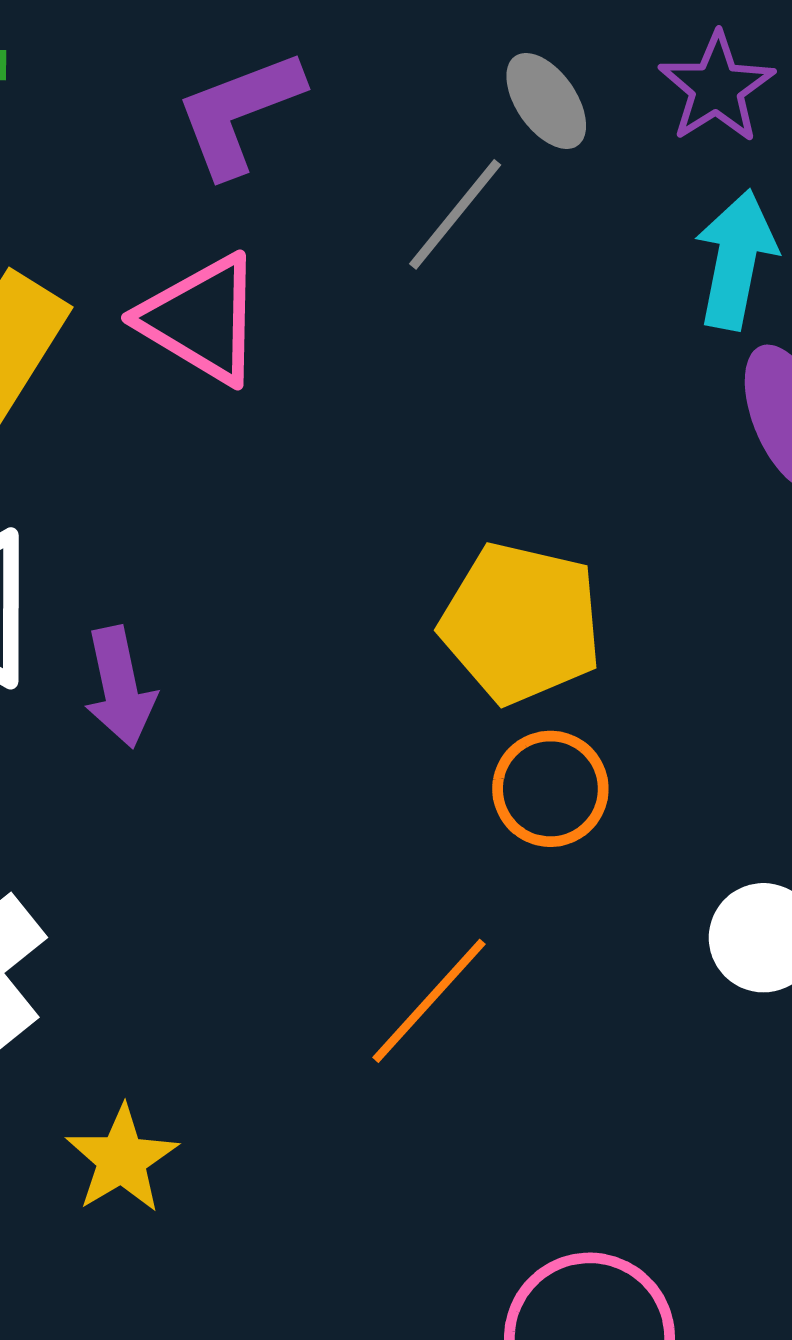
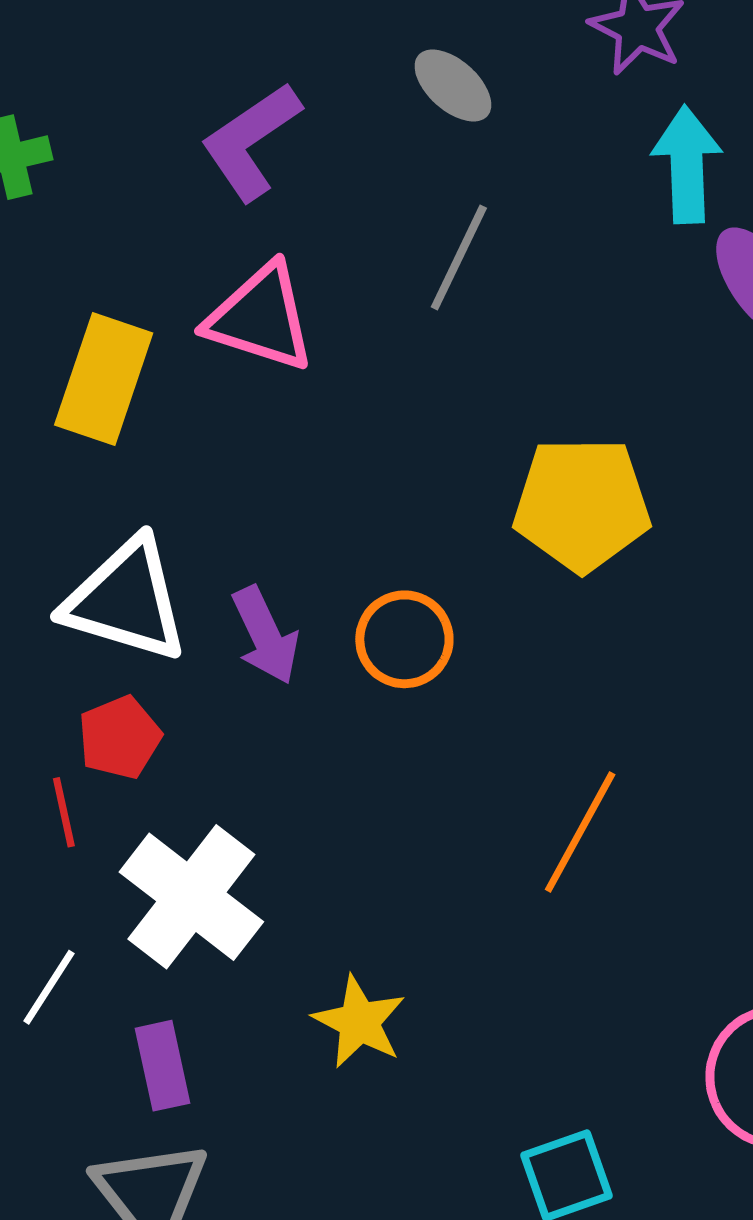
gray ellipse: (546, 101) -> (453, 86), moved
gray line: (455, 214) -> (459, 257), moved
orange circle: (550, 789) -> (404, 639), moved

